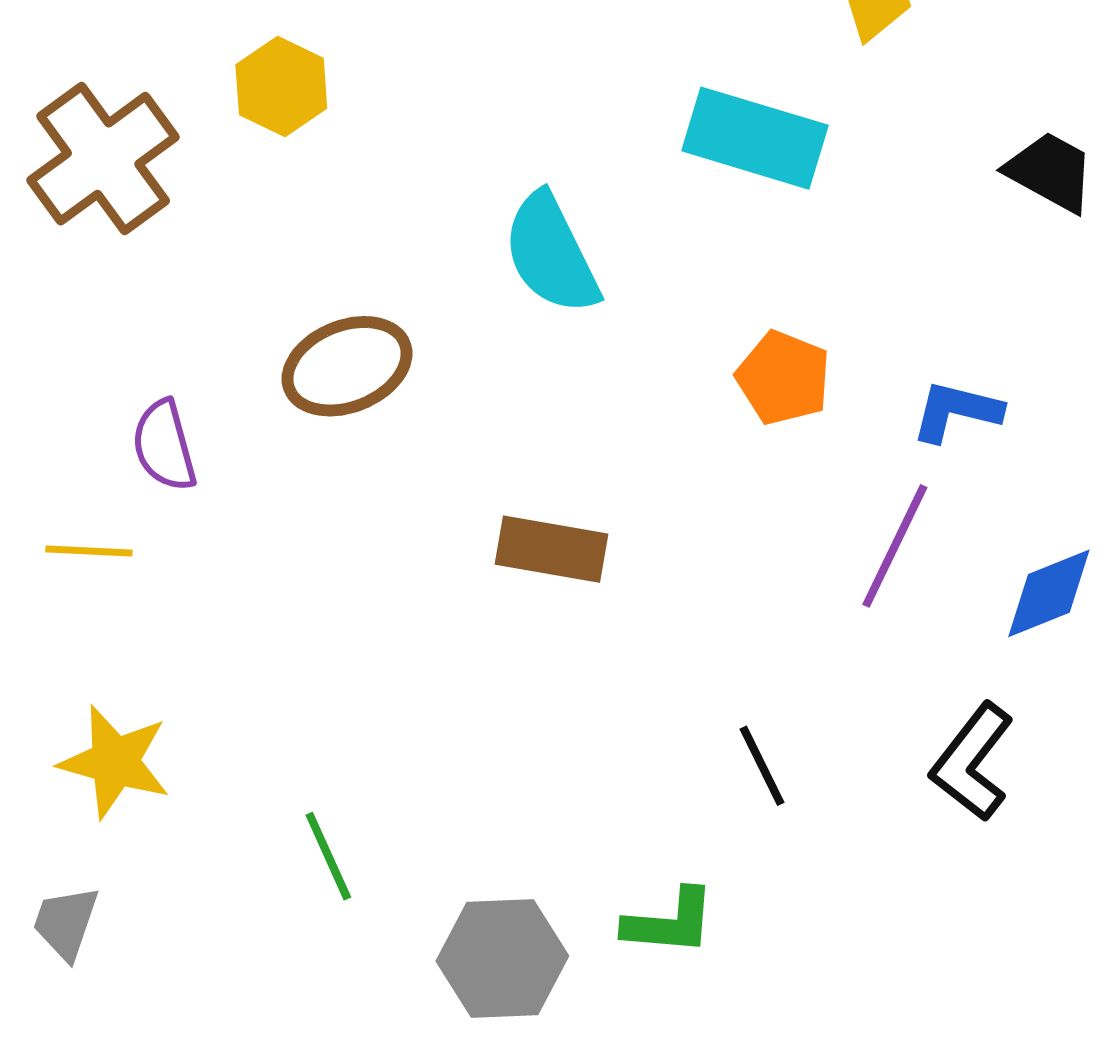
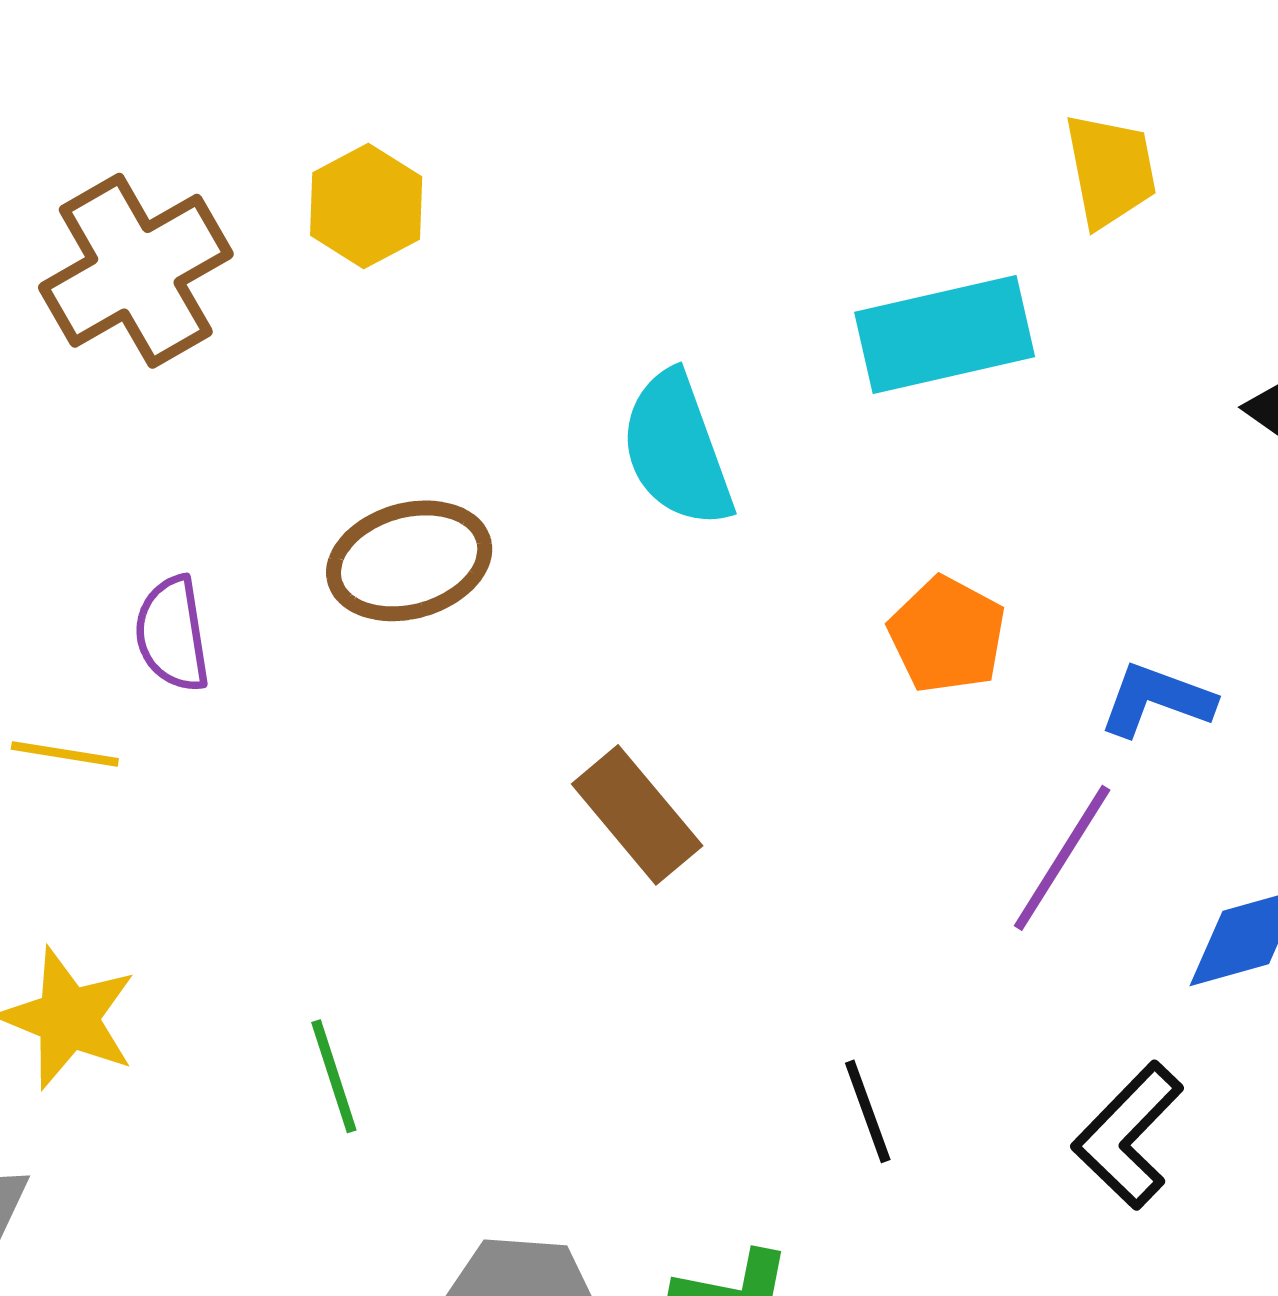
cyan rectangle: (755, 138) -> (945, 334), turned -36
brown rectangle: (552, 549) -> (637, 815), turned 34
green line: (328, 856) -> (334, 1076), moved

